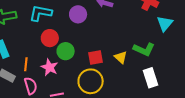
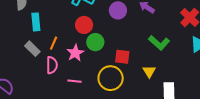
green L-shape: (144, 49) -> (159, 43), moved
yellow triangle: (121, 57) -> (149, 71), moved

